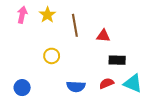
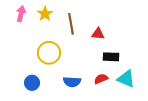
yellow circle: (52, 56) -> (49, 53), size x1.5
blue circle: (22, 88) -> (32, 83), moved

